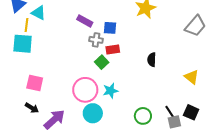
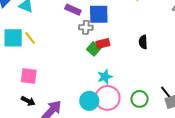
yellow line: (26, 25) -> (30, 38), moved, turned -40
blue square: (110, 28) -> (99, 14), size x1.5
red rectangle: (113, 50) -> (103, 44), moved
pink circle: (85, 90) -> (108, 98), moved

